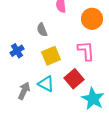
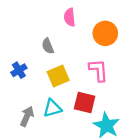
red square: (74, 79) -> (85, 102), turned -36
cyan triangle: (46, 84) -> (52, 108), turned -42

